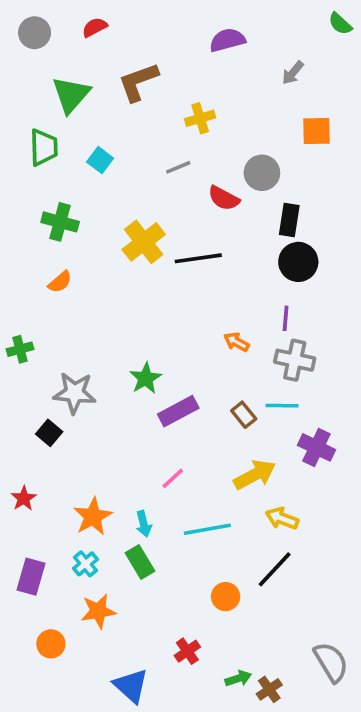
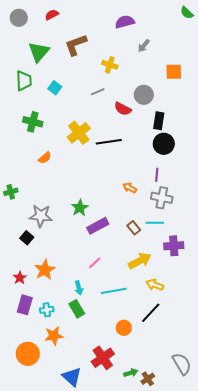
gray arrow: (293, 73) -> (144, 46), moved
yellow cross: (200, 118) -> (110, 65), turned 35
orange semicircle: (60, 282) -> (45, 158), moved
purple cross: (316, 447) -> (174, 246), turned -30
red star: (24, 498) -> (20, 278), moved
orange star: (93, 517) -> (45, 270), moved
cyan cross: (85, 564) -> (47, 310), turned 32
purple rectangle: (31, 577) -> (25, 305), moved
orange circle: (51, 644) -> (28, 354), size x1.5
red cross: (187, 651) -> (103, 358), size x1.6

